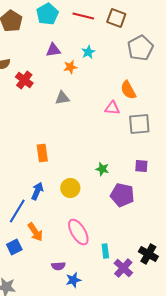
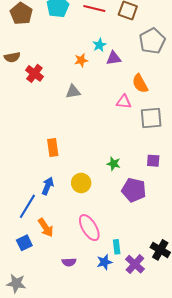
purple triangle: (53, 50) -> (114, 58), moved
blue star: (73, 280) -> (104, 262), moved

